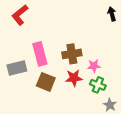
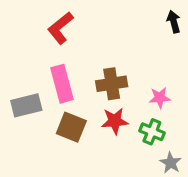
red L-shape: (20, 15) -> (60, 28), moved
pink star: (94, 66) -> (160, 98), moved

